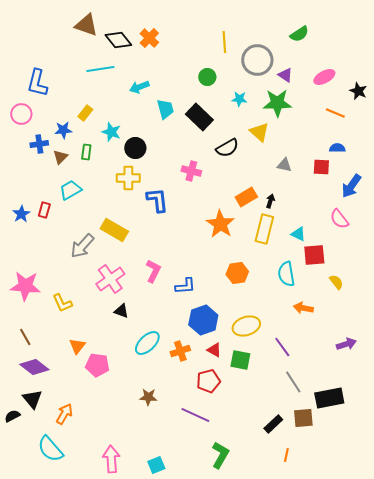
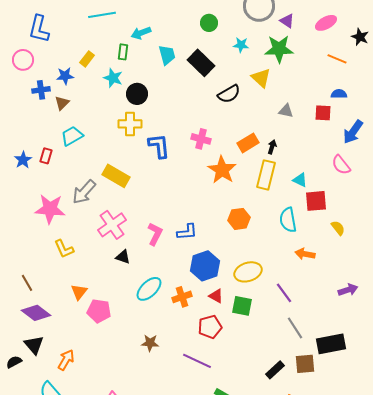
green rectangle: (86, 152) -> (123, 52), moved
pink cross: (191, 171) -> (201, 139), moved
pink L-shape: (153, 271) -> (155, 234), moved
pink star: (25, 286) -> (50, 209), moved

